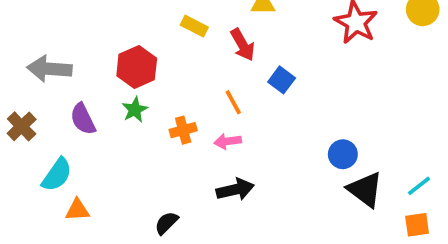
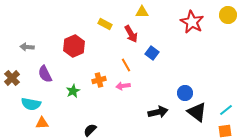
gray arrow: (49, 69) -> (27, 47), size x0.6
green star: (135, 110) -> (73, 91), moved
cyan semicircle: (57, 175) -> (31, 104), turned 66
black arrow: (235, 190) -> (158, 112), moved

